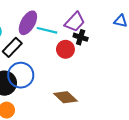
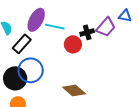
purple trapezoid: (75, 22) -> (106, 27), moved
black cross: (81, 37) -> (87, 32), turned -32

